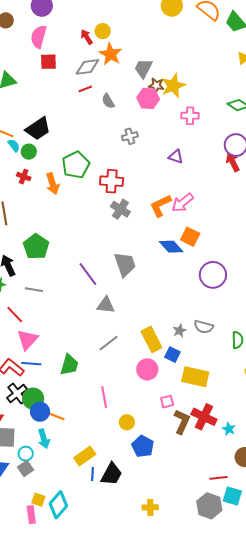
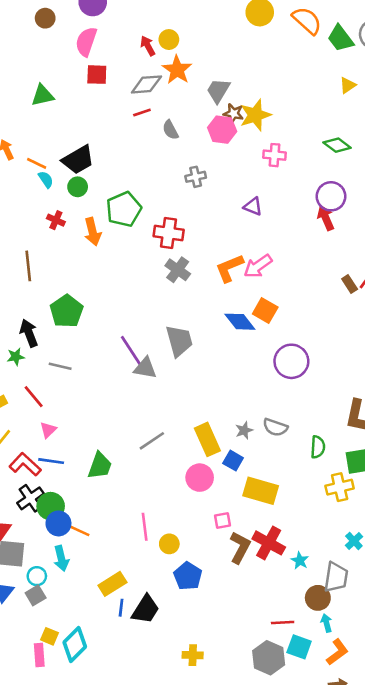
green circle: (29, 152) -> (78, 187), moved
gray triangle: (106, 305) -> (145, 368), moved
pink triangle: (27, 340) -> (48, 430), size x0.6
pink line: (104, 397) -> (145, 527), moved

